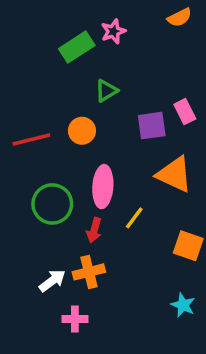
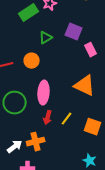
purple square: (152, 126) -> (74, 32), moved, turned 30
yellow line: (134, 218) -> (67, 119), moved
red arrow: (94, 230) -> (48, 118), moved

